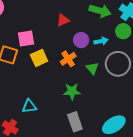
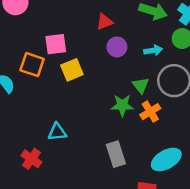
purple circle: (81, 40) -> (117, 47), moved
orange cross: (68, 59) -> (150, 112), moved
green star: (72, 91) -> (122, 105), moved

